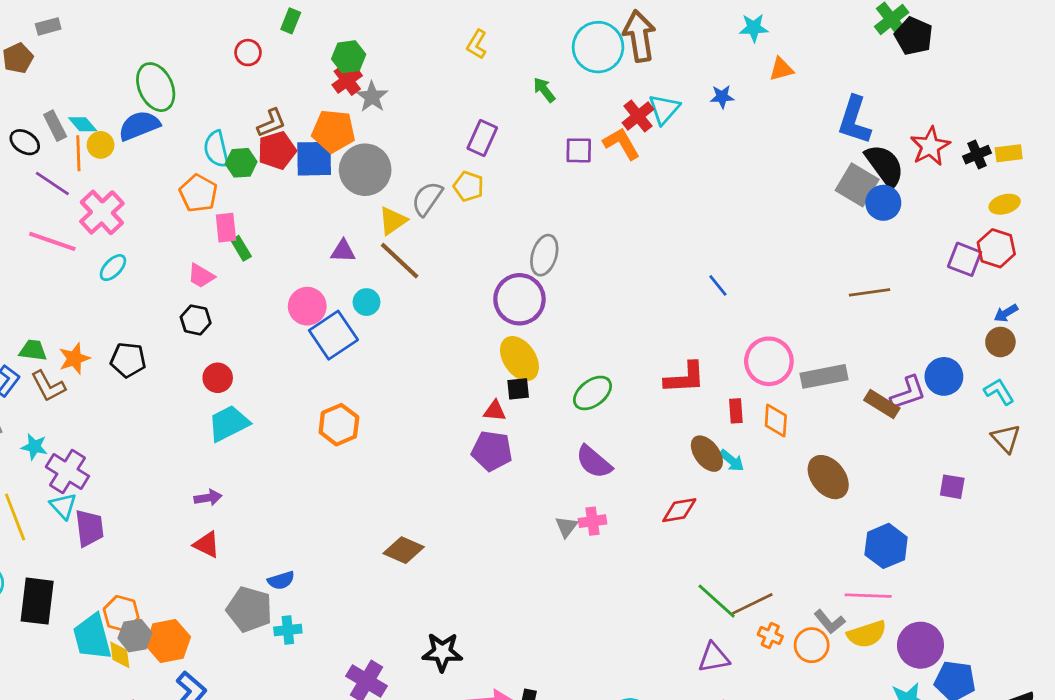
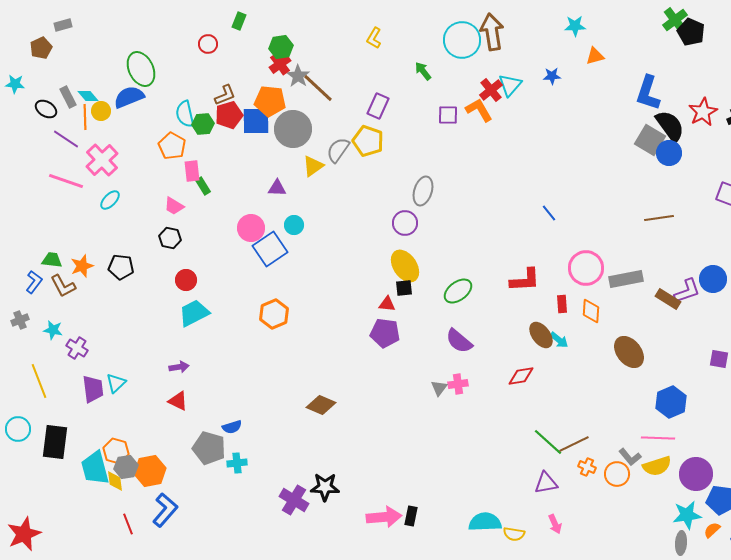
yellow pentagon: (468, 186) -> (368, 141), size x1.4
brown line: (400, 261) -> (318, 88), moved
purple circle: (519, 299) -> (405, 223), size x0.7
purple cross: (67, 472) -> (77, 348), size x0.7
cyan triangle: (63, 506) -> (116, 383), moved, turned 30
black star: (442, 652) -> (325, 487), moved

